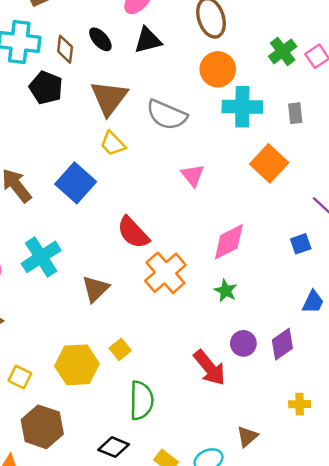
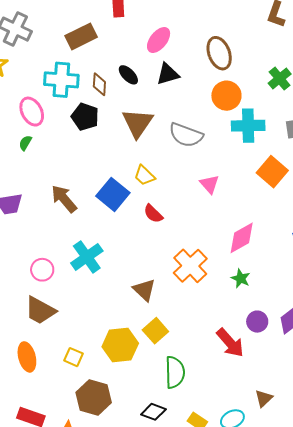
yellow trapezoid: (113, 144) -> (144, 176), moved
red semicircle: (133, 233) -> (153, 214), moved, size x0.7
brown triangle: (95, 289) -> (144, 290), moved, turned -30
yellow square: (120, 349) -> (155, 331), size x1.4

